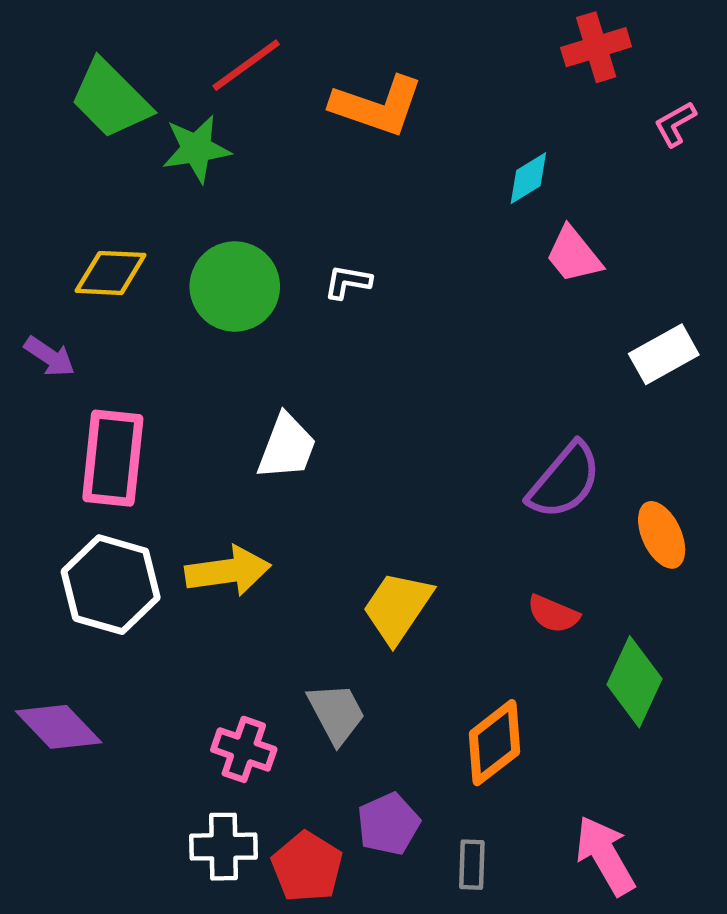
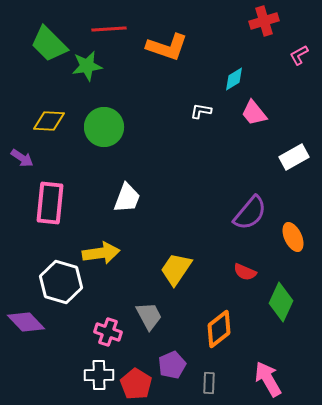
red line: (246, 65) -> (109, 29), turned 32
white L-shape: (348, 282) -> (201, 111), moved
white hexagon: (111, 585) -> (61, 282), moved

